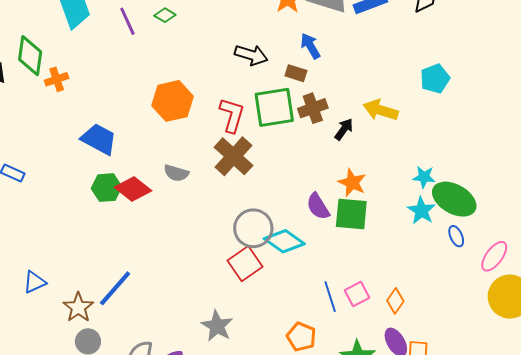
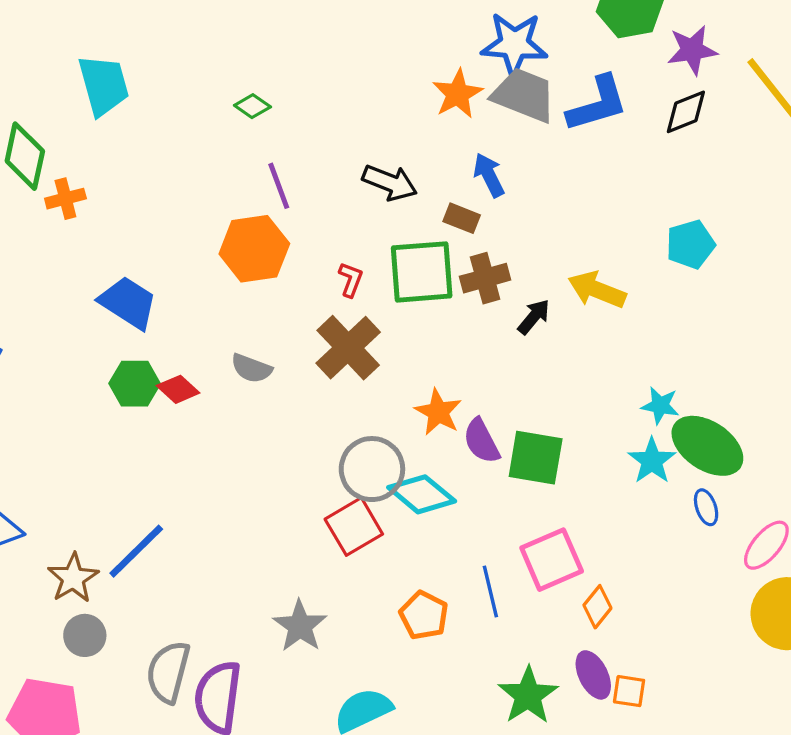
purple line: (127, 21) -> (279, 186), moved
red L-shape: (232, 115) -> (351, 279), size x0.6
orange star: (352, 183) -> (438, 412), moved
red diamond: (133, 189) -> (178, 389), size x0.7
pink square: (357, 294) -> (552, 560), moved, size x1.5
orange pentagon: (301, 337) -> (424, 615), moved

